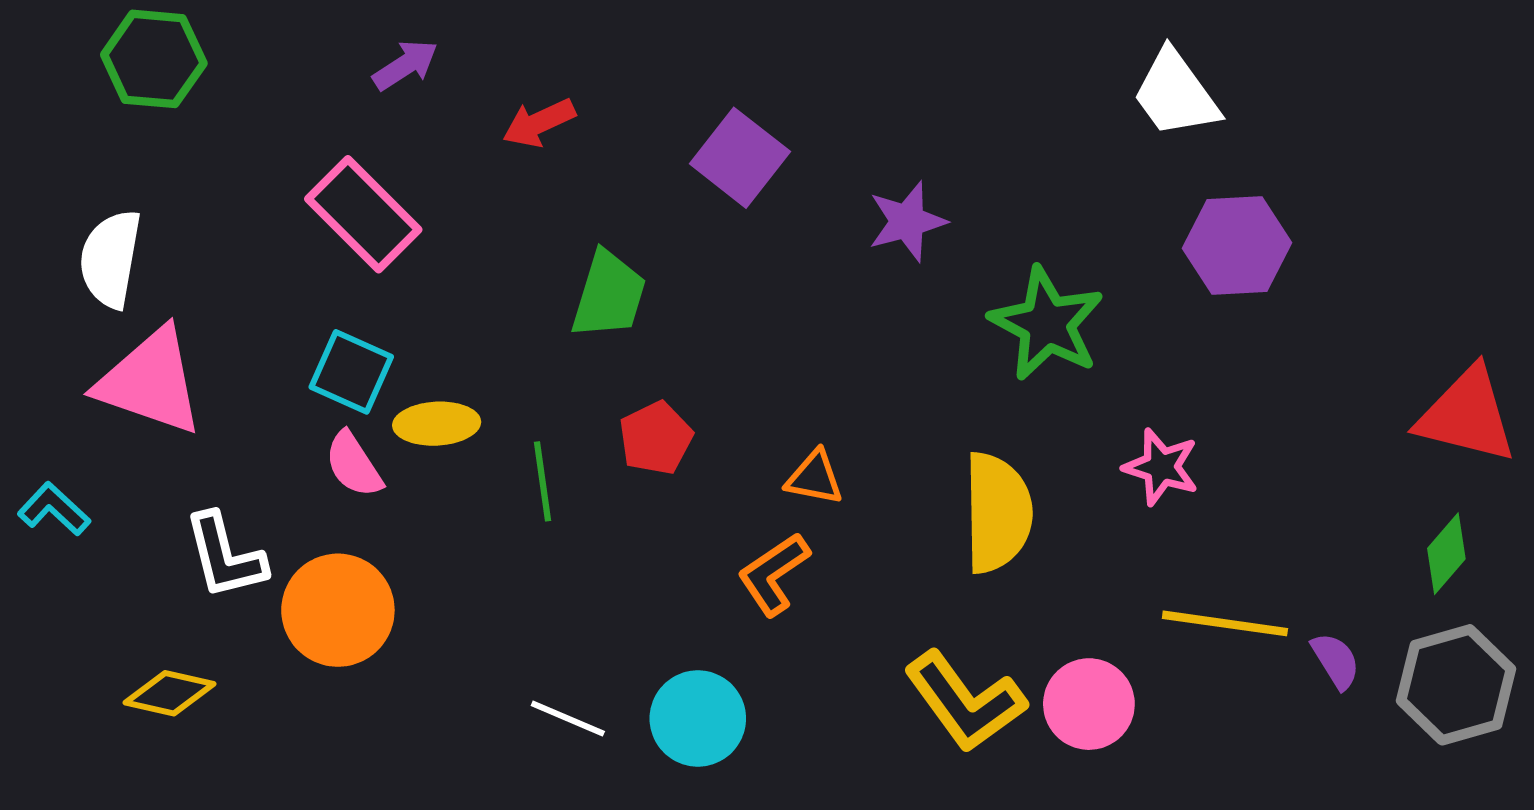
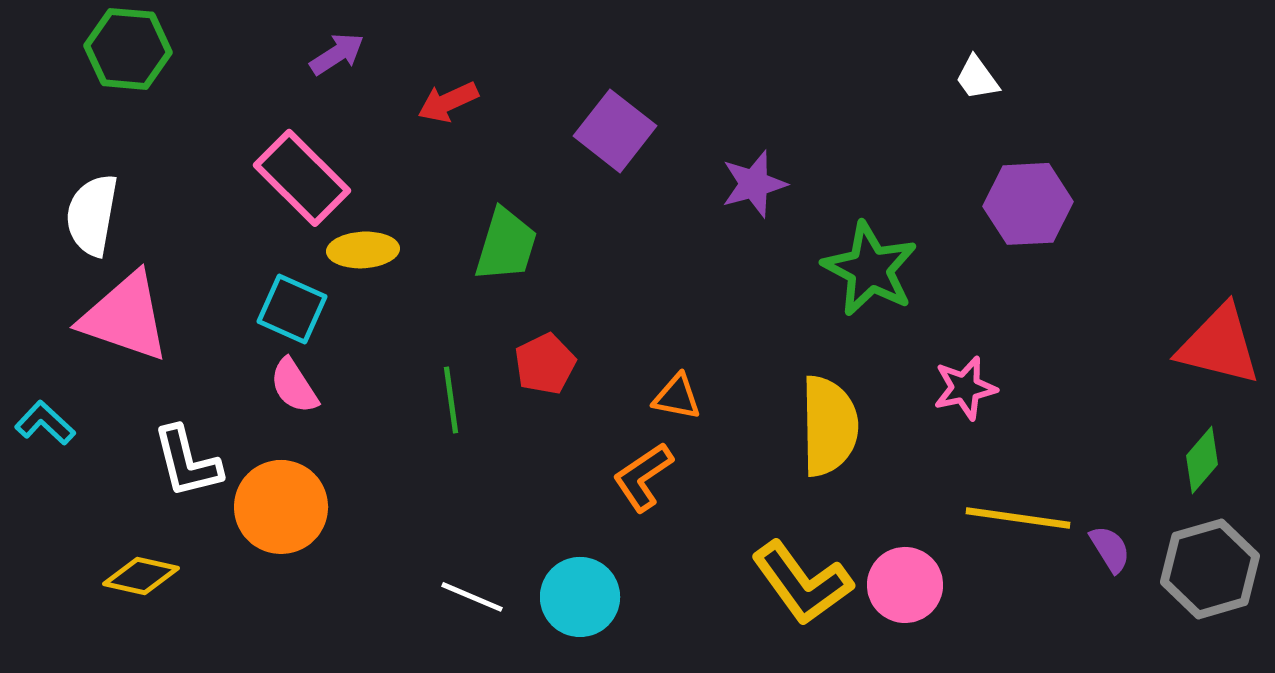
white trapezoid: (1176, 94) -> (977, 78), size x0.6
yellow ellipse: (437, 424) -> (363, 250), moved
pink star: (1161, 467) -> (965, 388), turned -30

